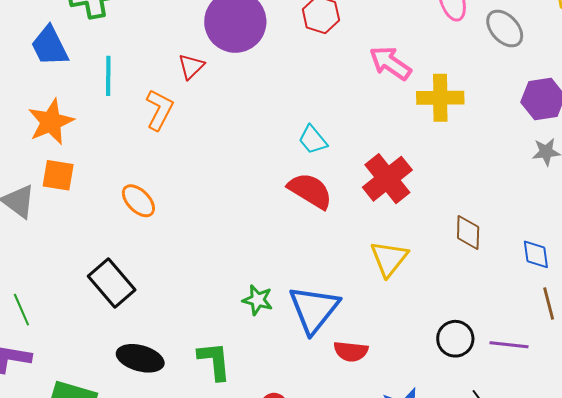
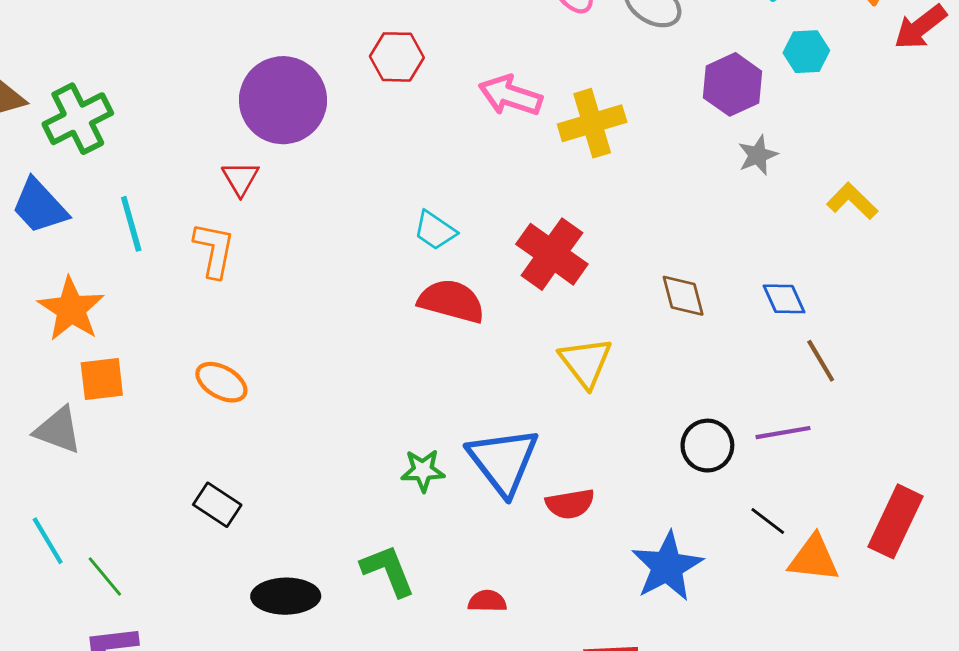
black rectangle: (112, 283) -> (217, 505), size x0.7

